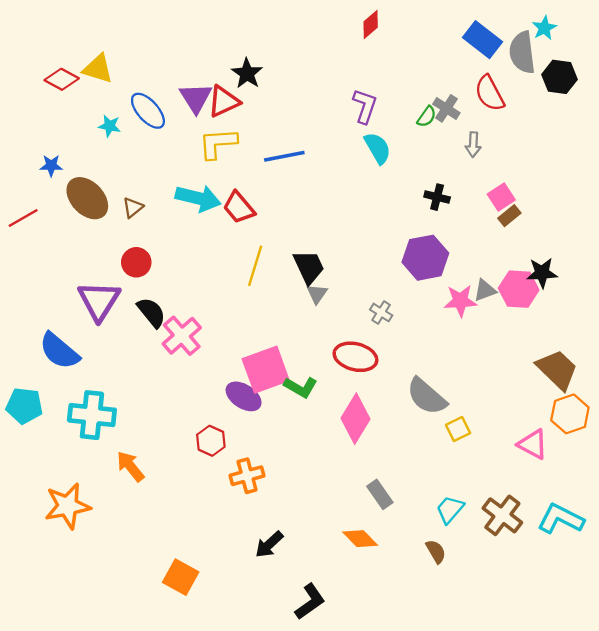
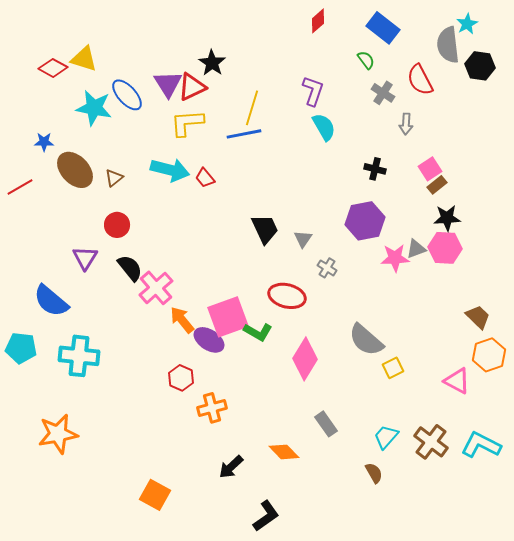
blue rectangle: (483, 40) -> (383, 28), moved
green semicircle: (427, 117) -> (366, 60), moved, turned -72
cyan star: (109, 126) -> (94, 108), size x1.8
red trapezoid: (239, 208) -> (205, 178), size x0.7
yellow line: (255, 266) -> (252, 108), moved
black star: (542, 273) -> (447, 218), moved
gray triangle: (317, 294) -> (303, 239), moved
purple triangle: (99, 301) -> (85, 258), size x0.7
red ellipse: (355, 357) -> (287, 296), moved
brown trapezoid: (557, 370) -> (478, 317), size x0.7
orange arrow: (130, 466) -> (182, 320), moved
orange diamond: (360, 539) -> (284, 452), moved

